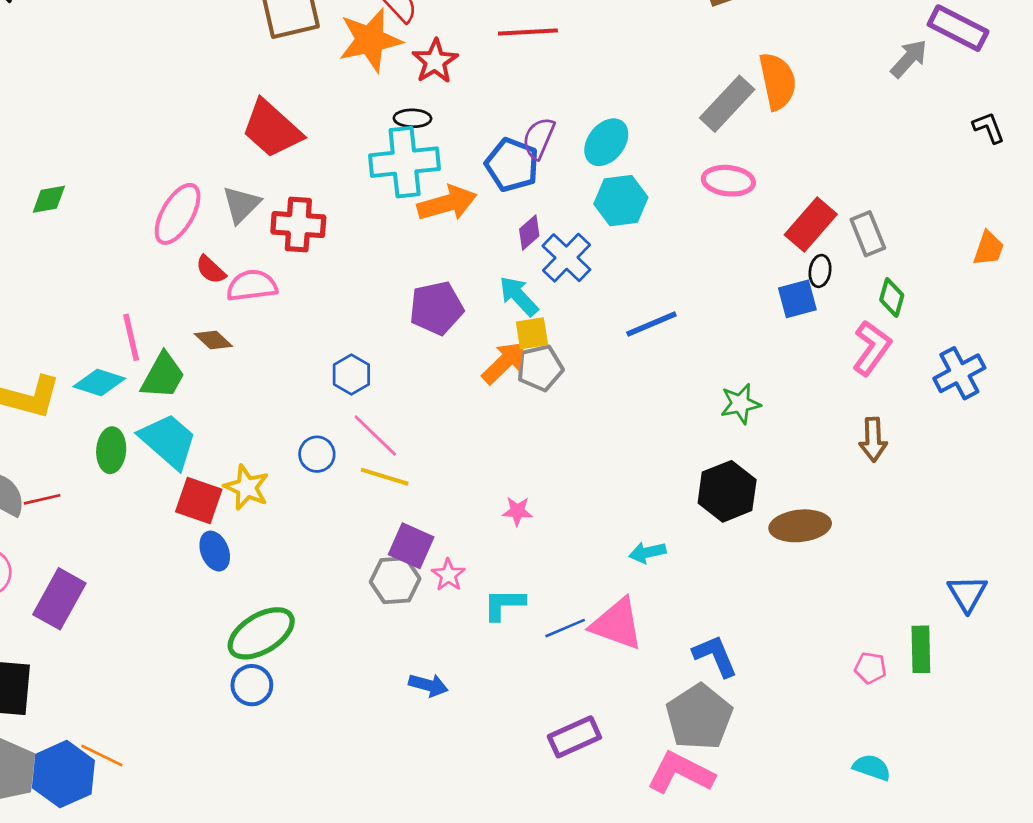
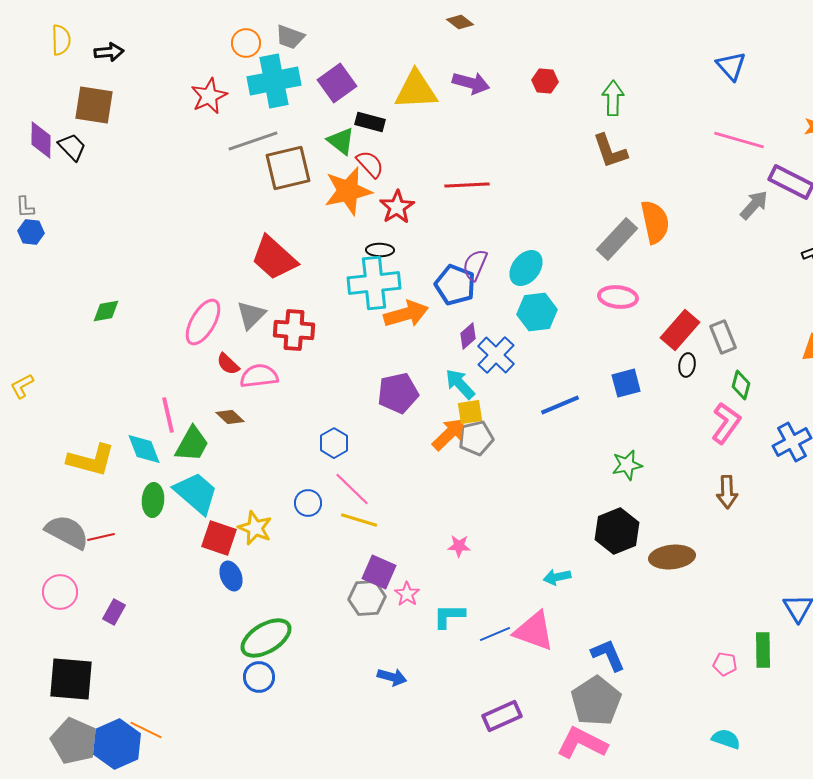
blue square: (797, 299) -> (626, 383), moved
cyan diamond: (99, 382) -> (144, 449), turned 51
purple rectangle: (59, 599) -> (114, 612), size x0.6

